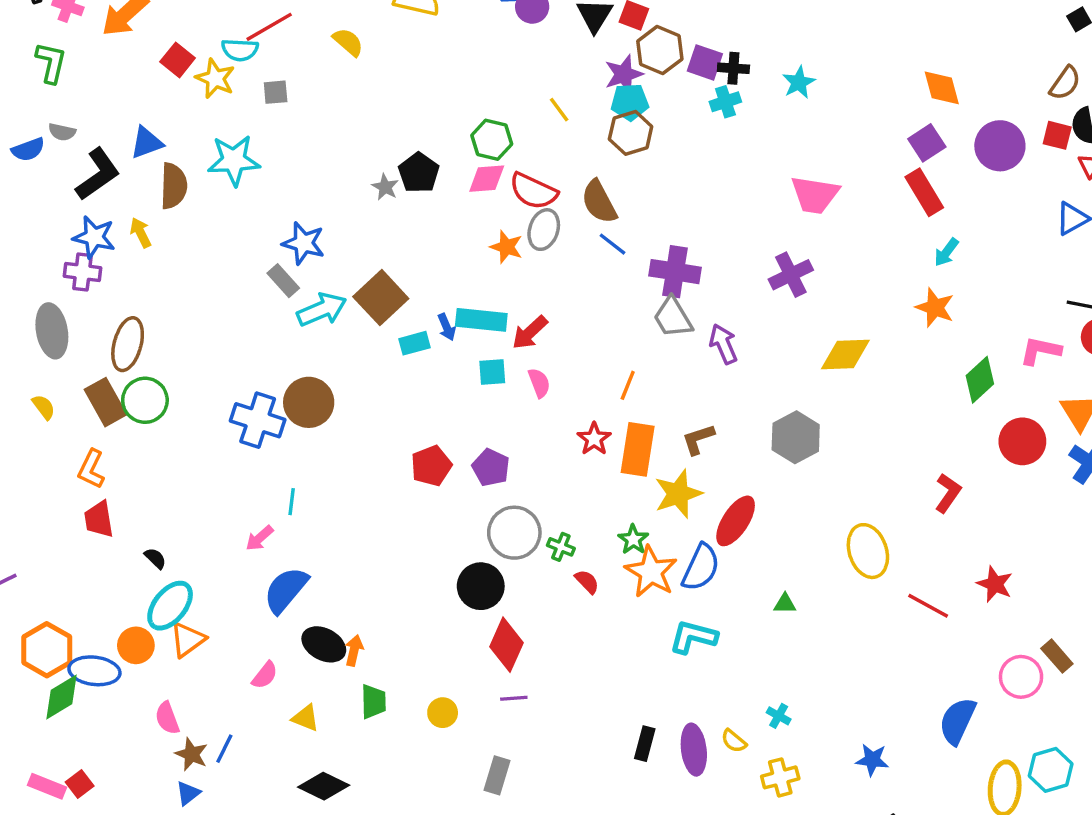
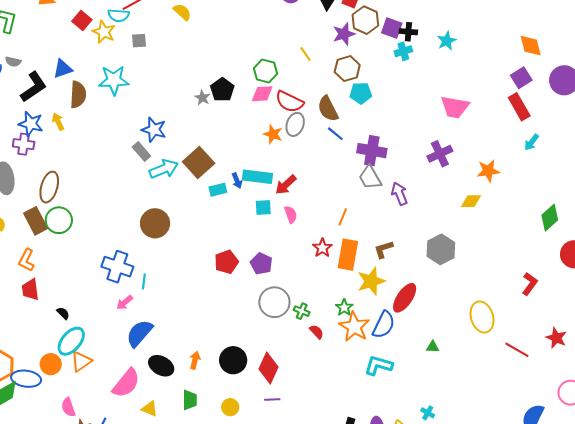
cyan pentagon: (630, 102) -> (361, 93), moved
orange star: (935, 308) -> (488, 171), moved, turned -30
yellow diamond: (845, 354) -> (471, 201), size x0.7
blue cross: (258, 420) -> (117, 267), moved
black circle: (481, 586) -> (233, 360), moved
orange arrow: (354, 650) -> (195, 360), moved
pink semicircle: (265, 675) -> (126, 383), size x1.8

